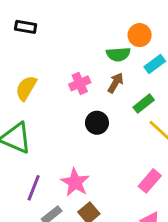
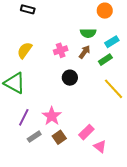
orange circle: (140, 35) -> (105, 11), moved
green rectangle: (144, 104) -> (105, 60), moved
pink rectangle: (150, 181) -> (86, 132), moved

